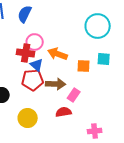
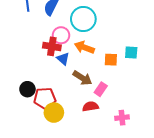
cyan circle: (98, 26) -> (83, 19), moved
red pentagon: (33, 80) -> (45, 98), moved
brown arrow: (56, 84) -> (82, 78), turned 30
pink cross: (95, 131) -> (122, 118), moved

